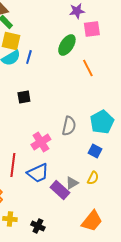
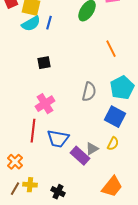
orange line: (88, 68) -> (111, 49), moved
pink cross: (41, 142) -> (45, 104), moved
blue square: (95, 151) -> (115, 117), size x1.5
blue trapezoid: (38, 173) -> (58, 139), turned 35

